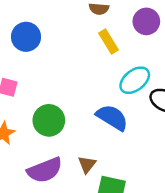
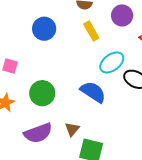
blue circle: (26, 37) -> (44, 29), moved

